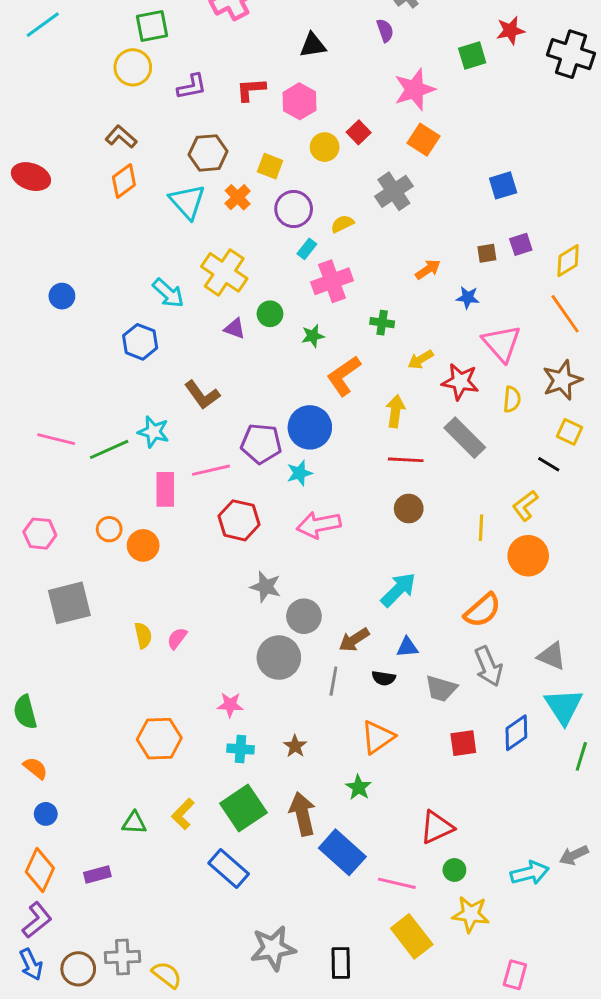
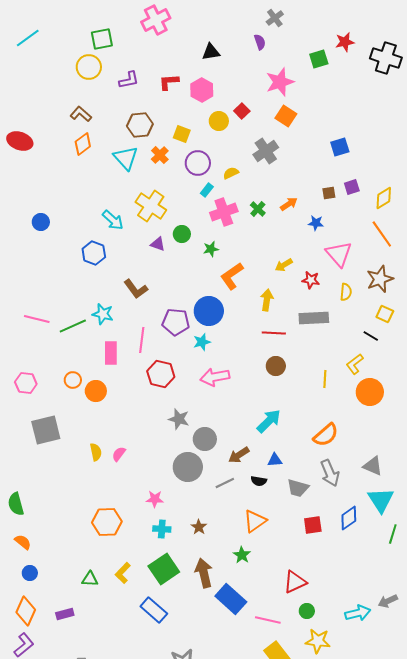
green cross: (382, 323) -> (258, 209), moved, turned 35
red star: (460, 382) -> (311, 280), size x0.7
gray rectangle: (465, 438) -> (314, 318), turned -48
pink line: (211, 470) -> (142, 340), turned -70
orange circle: (528, 556) -> (370, 392), moved
gray line: (333, 681) -> (225, 483), turned 54

